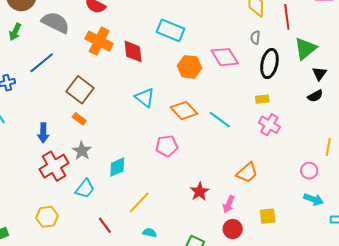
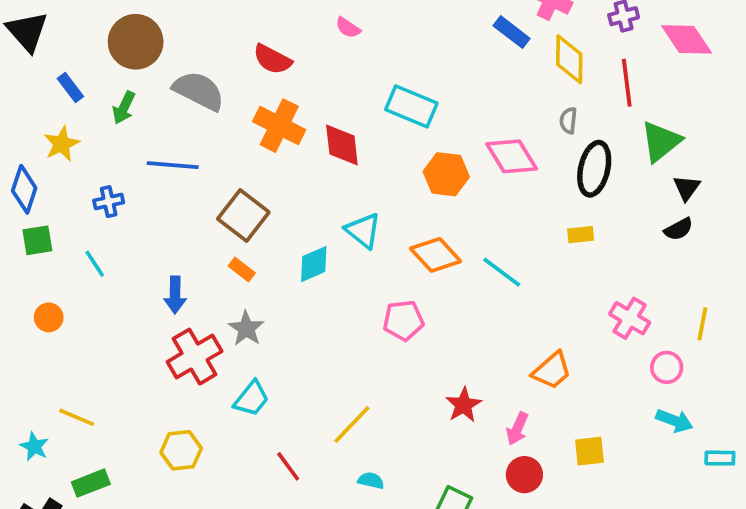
blue line: (42, 63) -> (173, 165), turned 44
pink cross: (269, 125) -> (630, 318), moved
cyan diamond: (117, 167) -> (314, 264), moved

